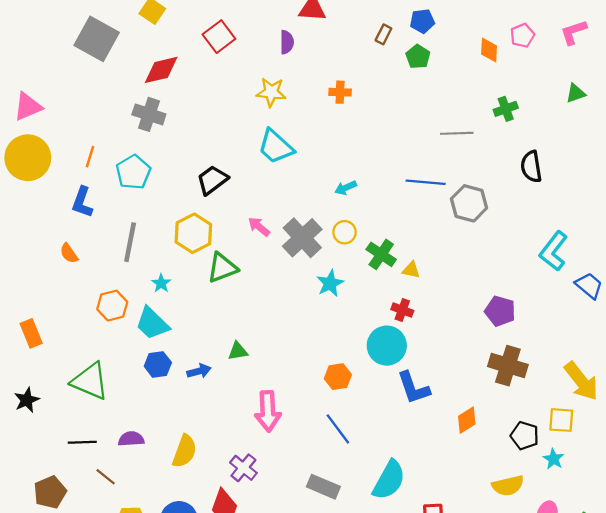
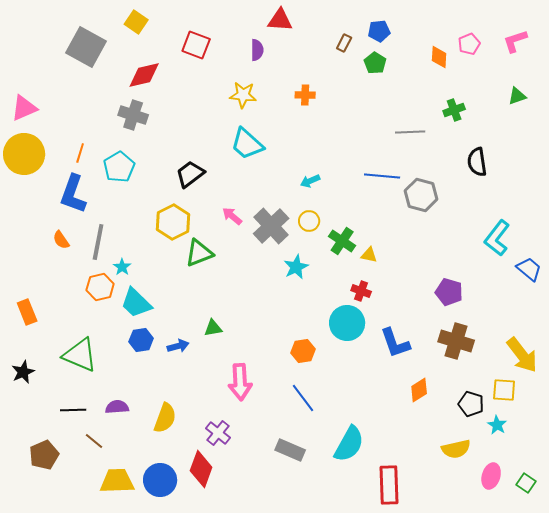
red square: (219, 37) -> (196, 45), turned -32
blue L-shape: (82, 202) -> (73, 194), size x1.4
gray line: (130, 242) -> (98, 242), moved
cyan star: (161, 283) -> (122, 267), moved
blue L-shape: (413, 388) -> (395, 343), moved

